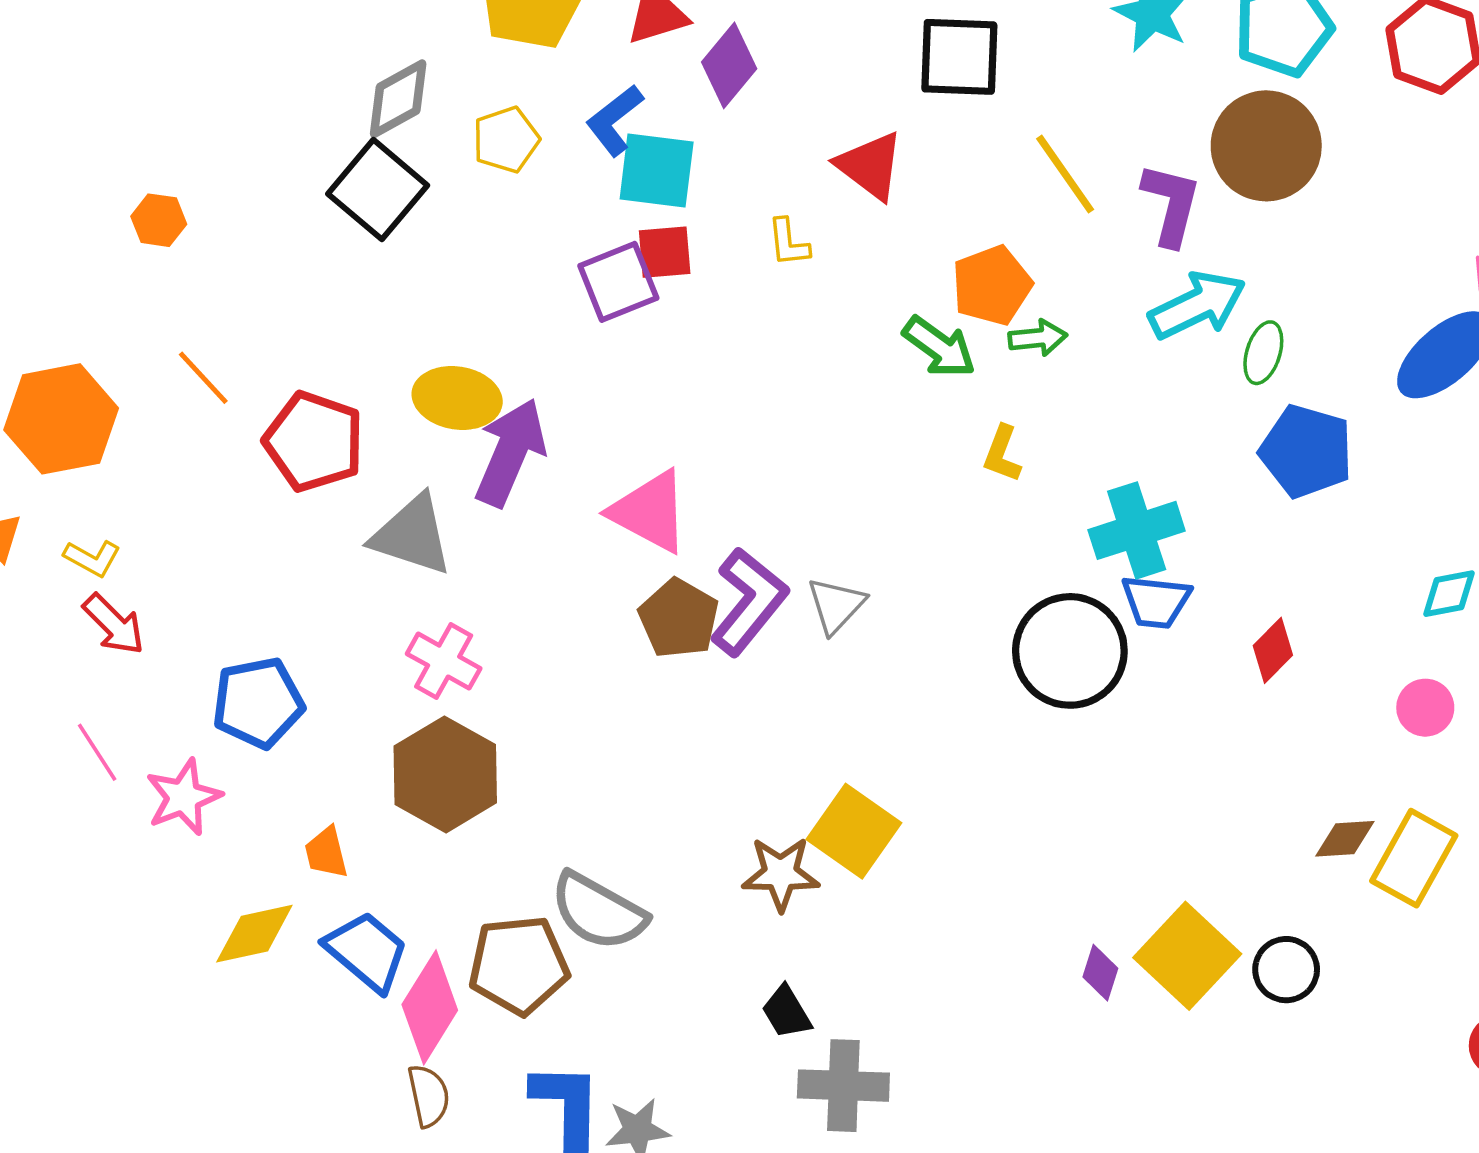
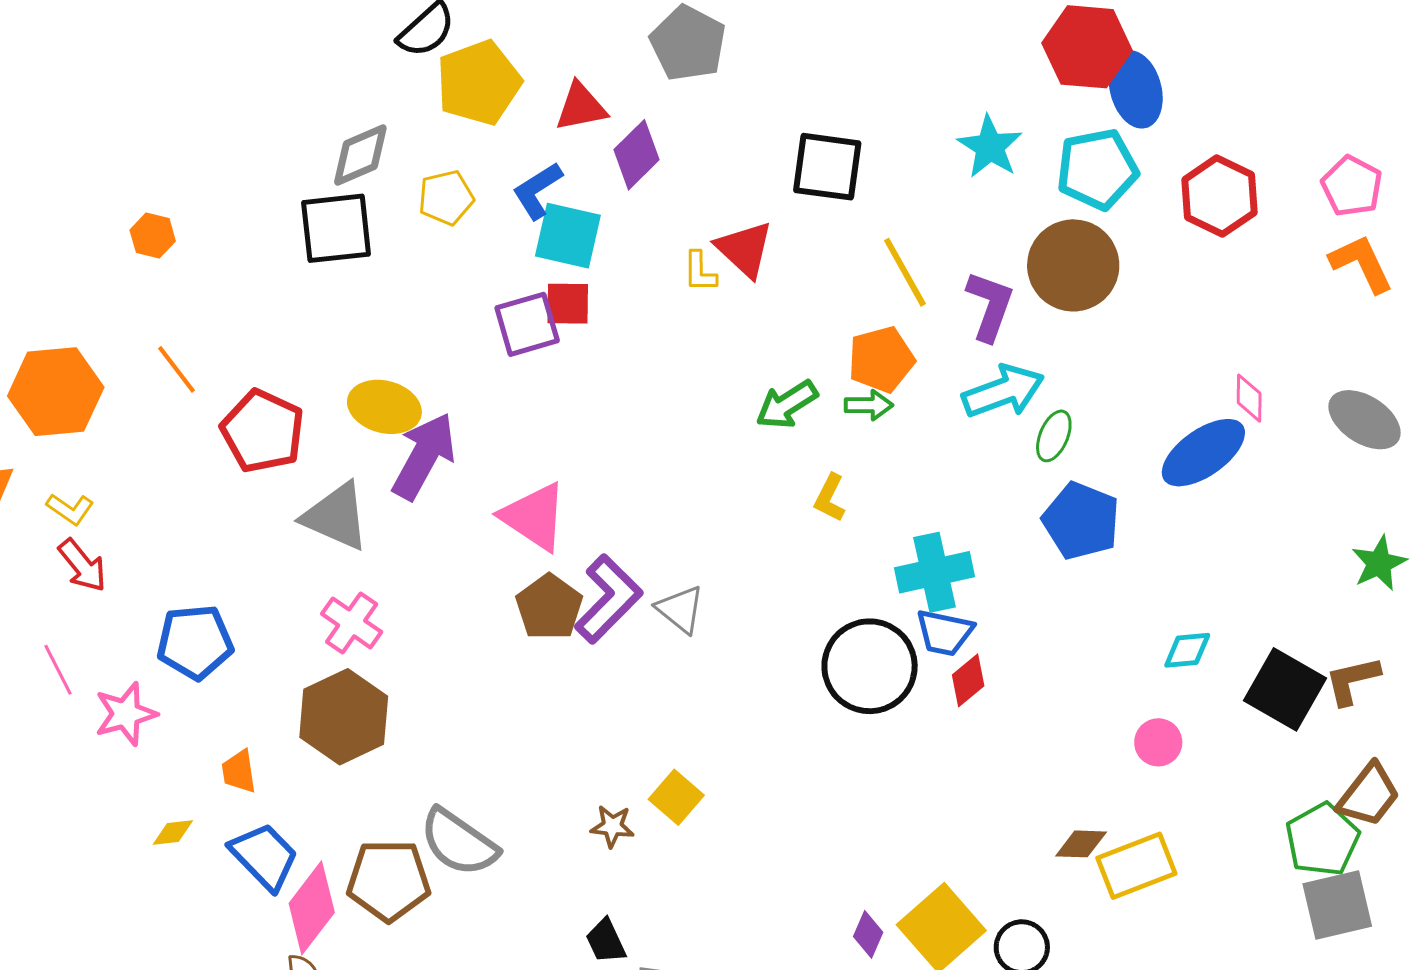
black square: (378, 190) -> (336, 228), turned 38
yellow L-shape: (788, 243) -> (700, 272), moved
orange pentagon: (992, 285) -> (881, 359), moved
green arrow: (939, 347) -> (787, 405), turned 106
gray triangle: (836, 605) -> (680, 609), turned -40
red diamond: (1273, 650) -> (968, 680), moved
yellow square: (854, 831) -> (676, 797), size x0.7
yellow rectangle: (1414, 858) -> (1136, 866), turned 34
brown star: (781, 874) -> (612, 826), size x0.7
yellow diamond: (254, 934) -> (173, 832), size x0.6

